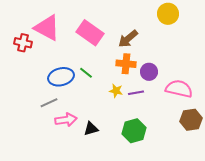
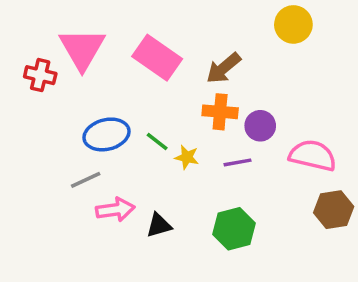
pink triangle: (47, 28) -> (82, 49), turned 32
green line: (86, 73) -> (157, 141), moved
yellow star: (116, 91) -> (187, 157), moved

